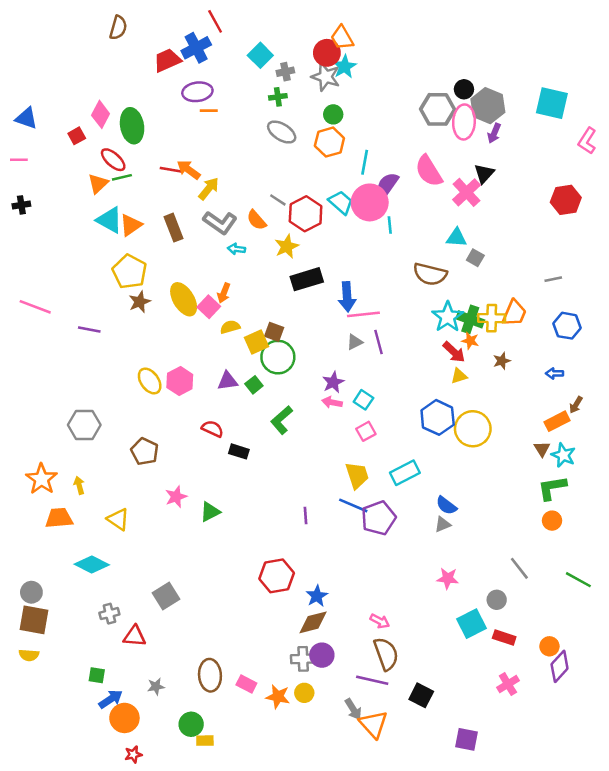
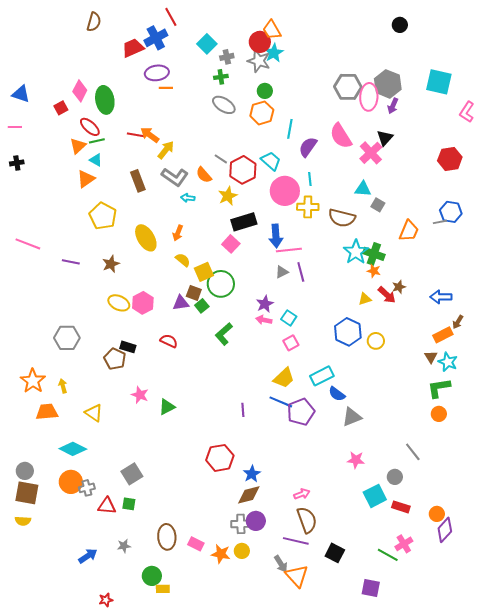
black circle: (464, 89) -> (400, 25), moved
pink circle: (370, 202) -> (285, 191), moved
cyan triangle: (109, 220) -> (96, 160), moved, size x0.6
orange triangle: (131, 225) -> (86, 179), moved
brown star: (140, 302) -> (111, 264), moved
pink square: (209, 307) -> (231, 244), moved
orange trapezoid: (514, 313) -> (409, 231), moved
yellow cross: (492, 318) -> (308, 207), moved
blue hexagon: (567, 326) -> (451, 212), moved
yellow semicircle: (230, 327) -> (183, 260), turned 56
brown square: (274, 332) -> (194, 293), moved
red arrow: (454, 352) -> (387, 295), moved
blue arrow: (555, 373) -> (441, 297), size x1.5
yellow ellipse: (150, 381) -> (119, 303), turned -30
yellow circle: (473, 429) -> (376, 341), size x0.6
black rectangle: (239, 451) -> (128, 347), moved
yellow trapezoid: (357, 475) -> (284, 378), turned 65
pink star: (176, 497) -> (140, 395), turned -30
blue semicircle: (446, 505) -> (337, 394), moved
gray triangle: (443, 524) -> (352, 417), size x1.5
green line: (578, 580) -> (388, 555), moved
pink arrow: (380, 621) -> (302, 494), turned -49
green square: (97, 675) -> (129, 504), moved
orange circle: (124, 718) -> (71, 482), moved

